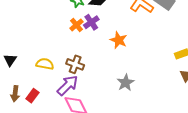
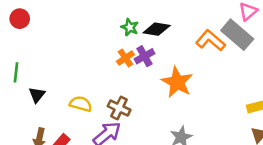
orange star: (119, 40) -> (177, 82), size x1.4

